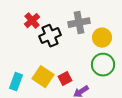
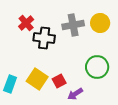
black cross: (50, 36) -> (44, 38), turned 30
yellow circle: (102, 38) -> (100, 23), moved

